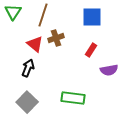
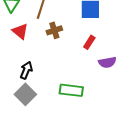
red triangle: (35, 44) -> (20, 31), moved
black arrow: (28, 68) -> (26, 70), moved

